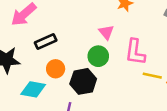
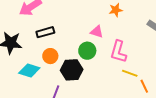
pink triangle: (106, 32) -> (97, 32), turned -40

